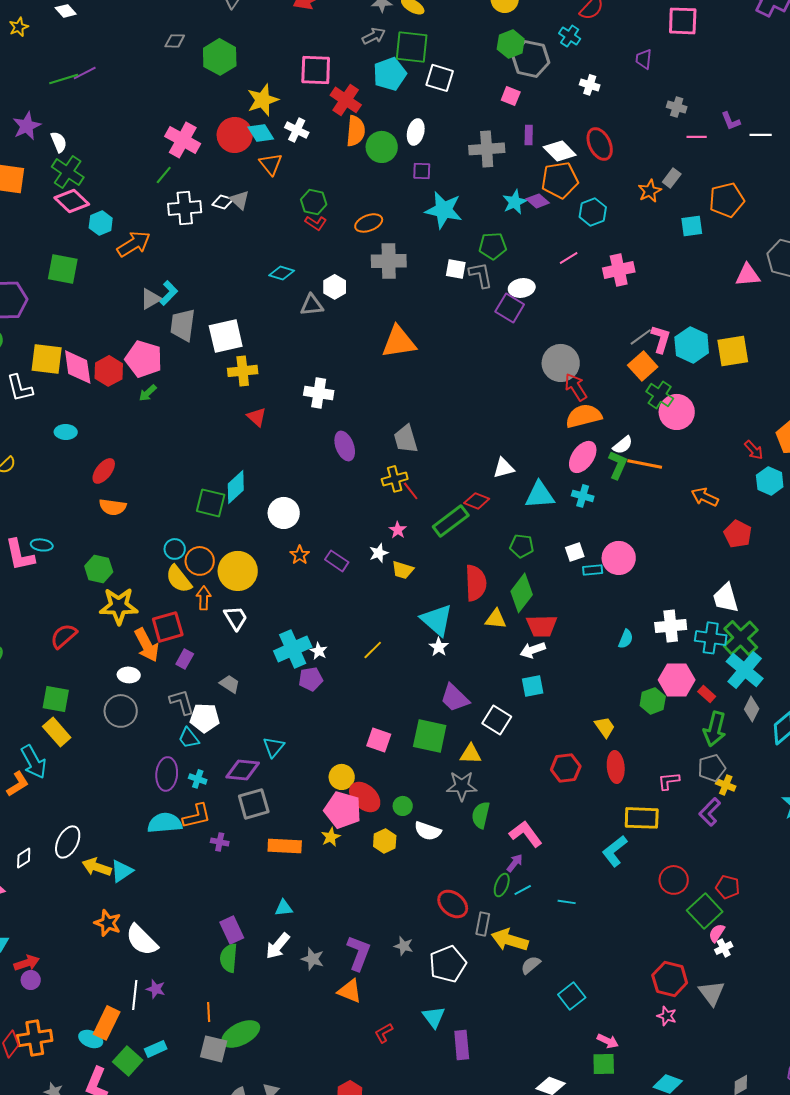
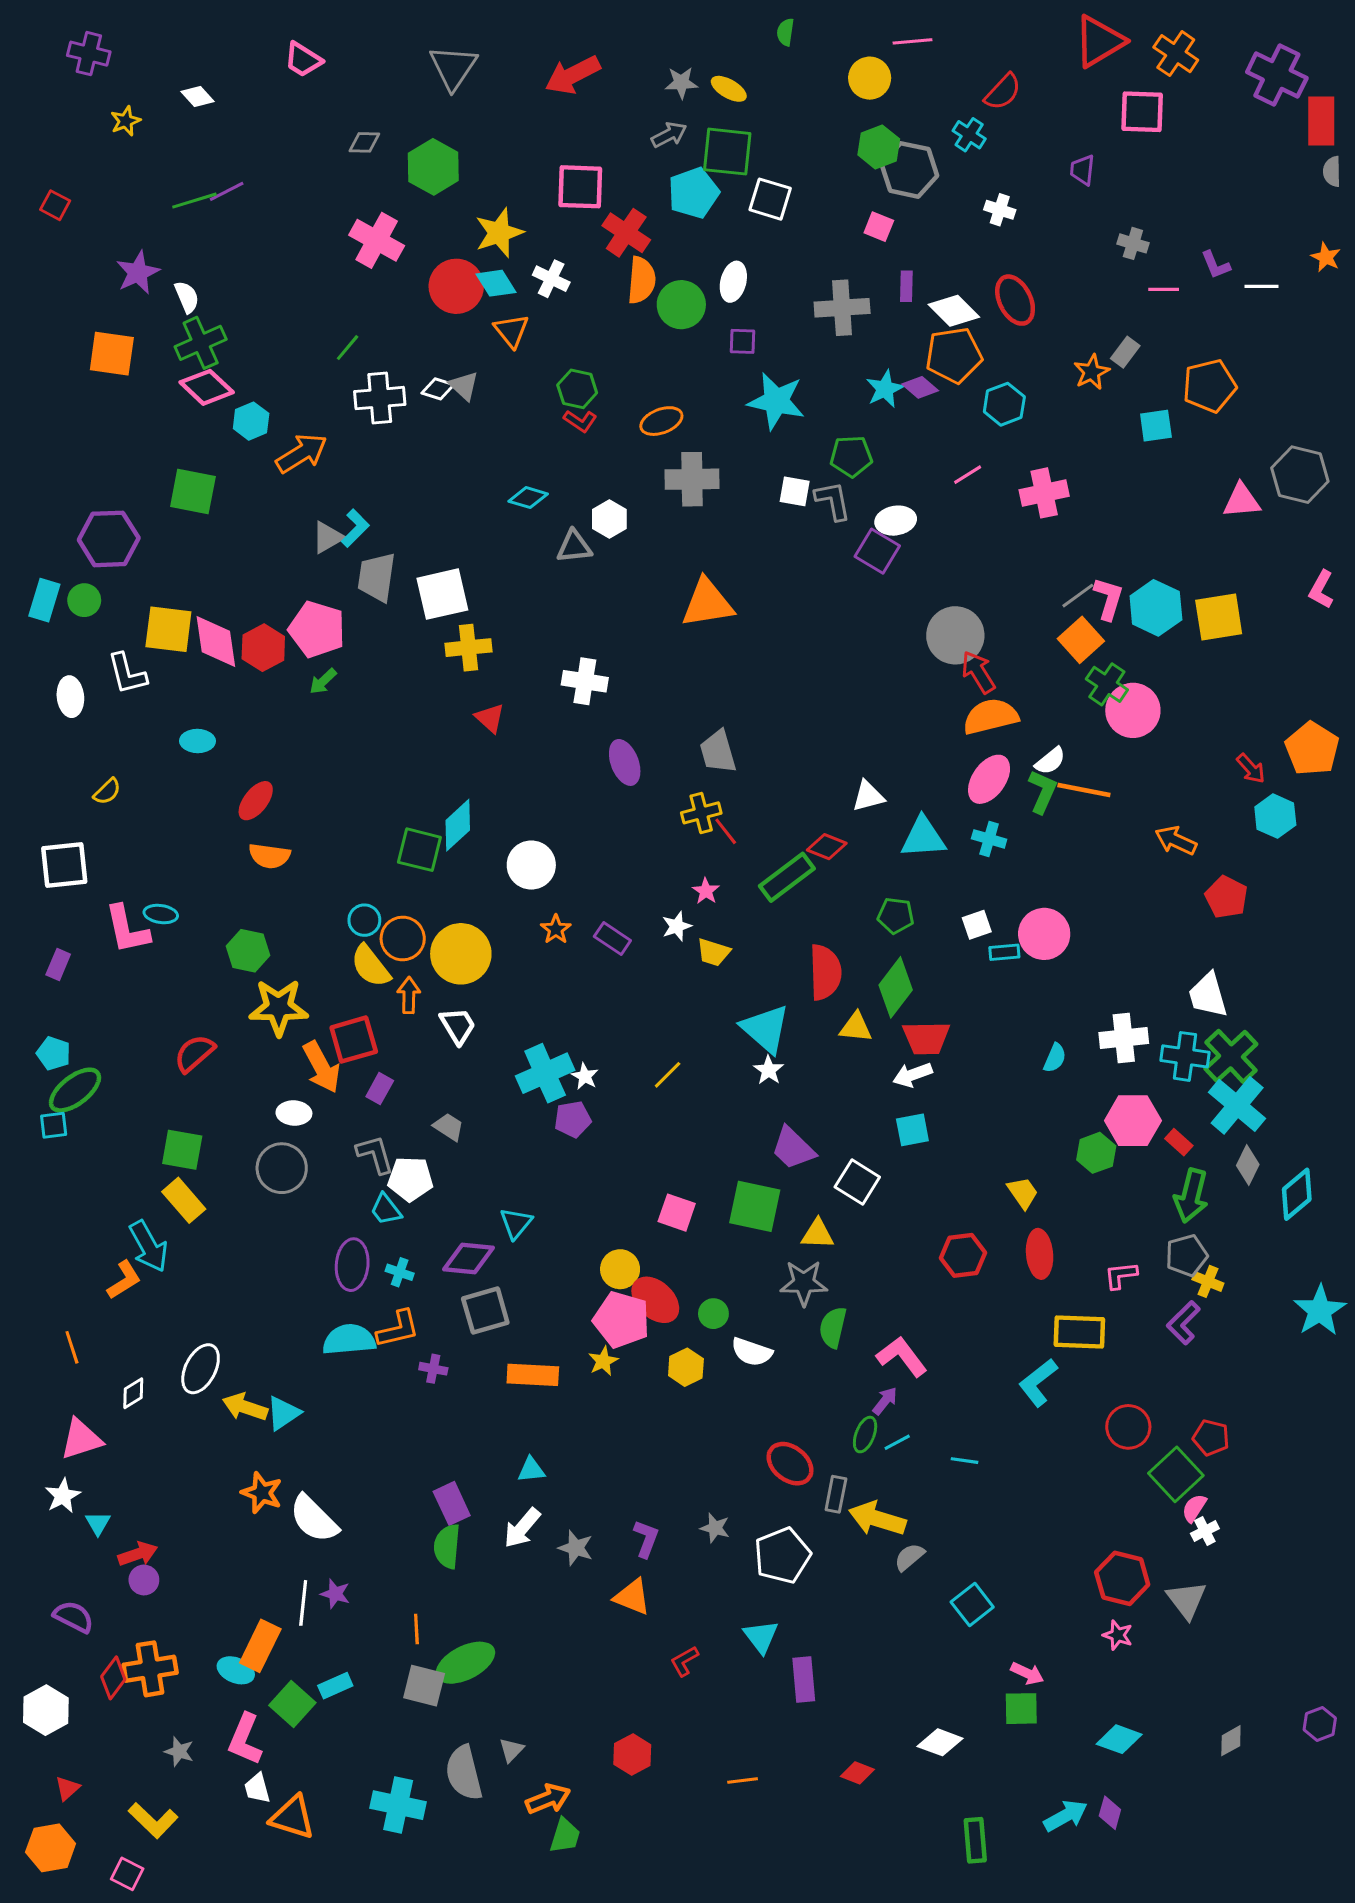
pink cross: (183, 140) -> (377, 240), moved
green cross: (68, 172) -> (201, 343), turned 32
purple L-shape: (359, 953) -> (646, 1539), size x0.7

